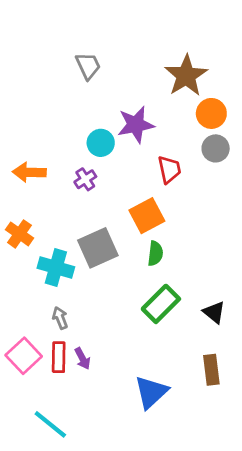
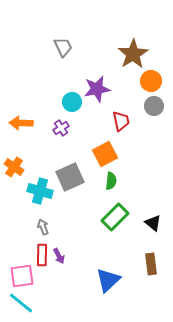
pink square: (24, 356) -> (22, 276), moved, turned 35
cyan line: (50, 424) -> (21, 303), moved

